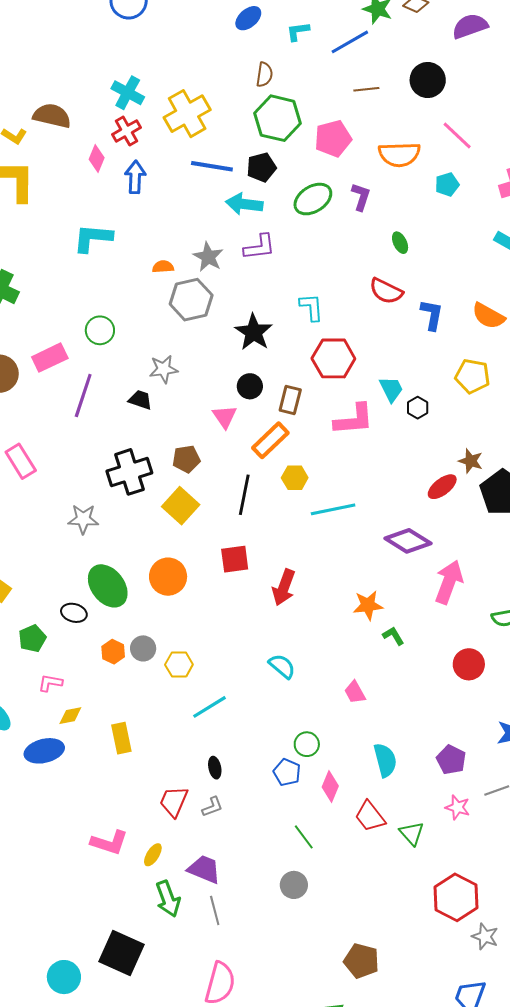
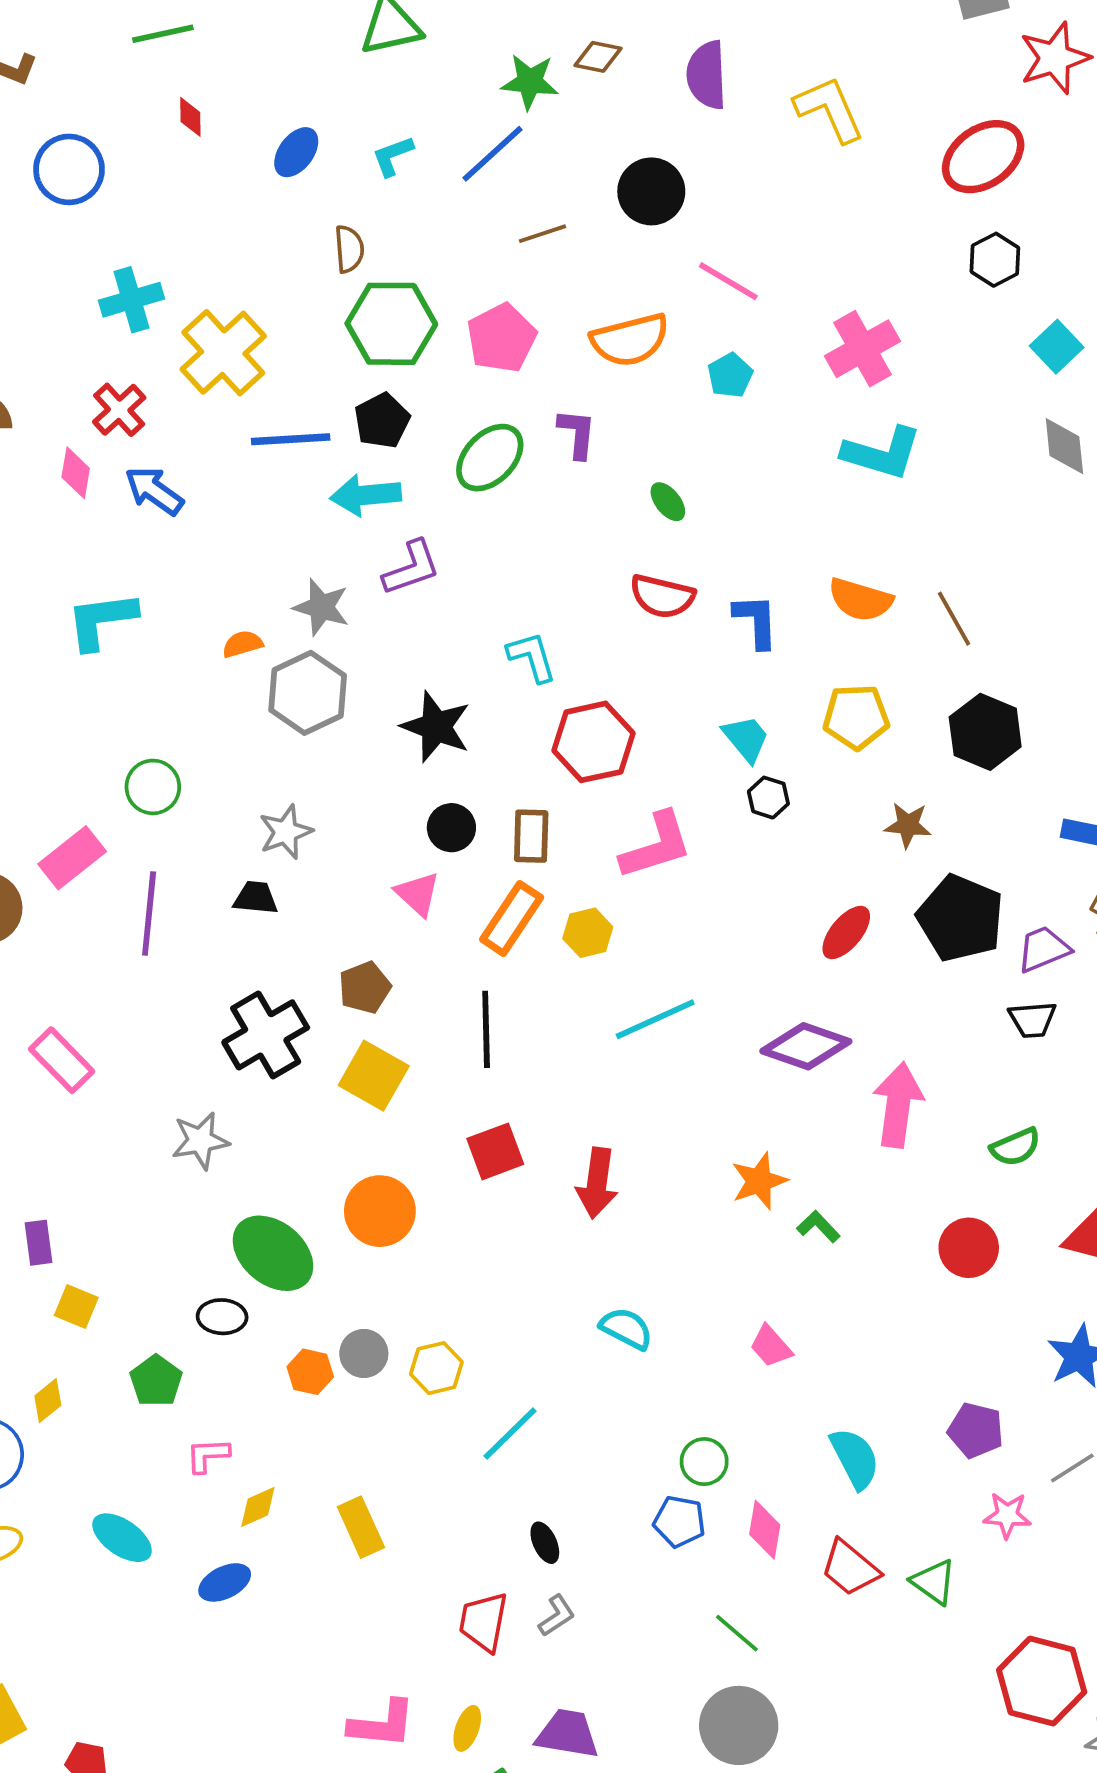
purple semicircle: (470, 26) -> (707, 75), turned -60
cyan cross: (128, 93) -> (131, 300), moved, turned -32
blue arrow: (135, 177) -> (154, 491), turned -44
cyan trapezoid: (391, 389) -> (746, 738), moved
brown star: (471, 461) -> (908, 825), moved
yellow hexagon: (295, 478) -> (588, 933), moved
blue ellipse: (44, 751) -> (225, 1582), size x0.7
gray circle: (294, 885) -> (739, 1725), size x1.5

